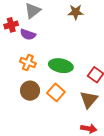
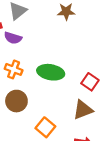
orange square: (56, 92) -> (45, 127), moved
brown triangle: (89, 100) -> (83, 110), turned 30

